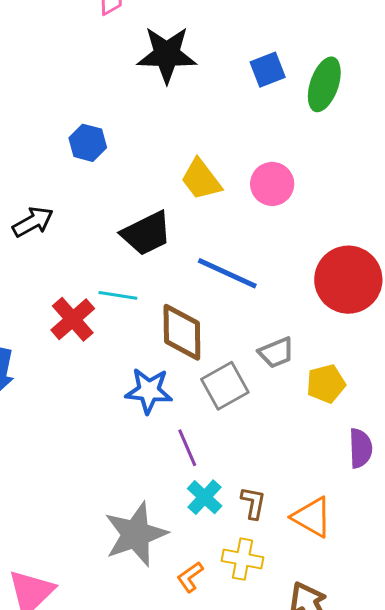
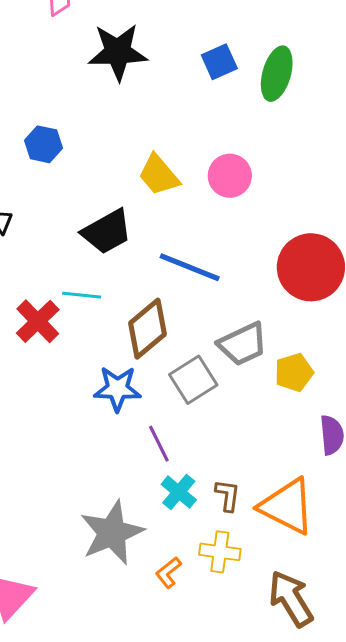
brown diamond: (182, 332) -> (148, 329), turned 54
gray trapezoid: (276, 353) -> (243, 344), size x1.4
orange triangle: (312, 517) -> (287, 506), size x1.4

